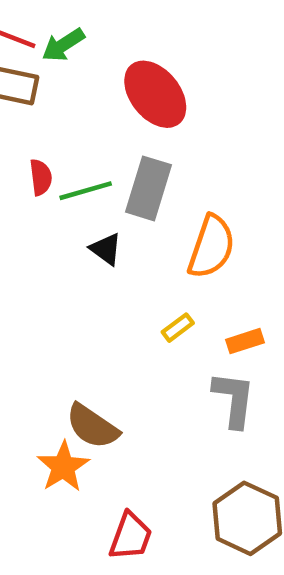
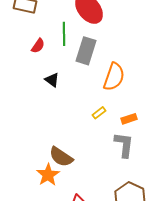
red semicircle: (41, 177) -> (38, 46), turned 42
green line: (86, 191) -> (64, 34), moved, turned -75
black triangle: (106, 249) -> (52, 80), moved

